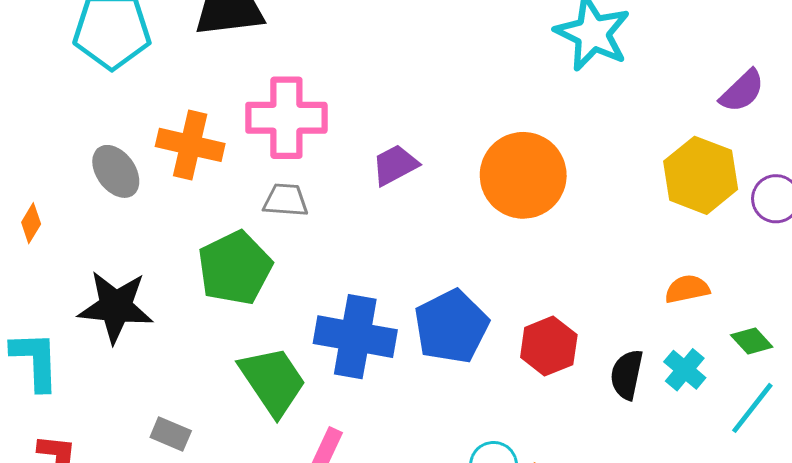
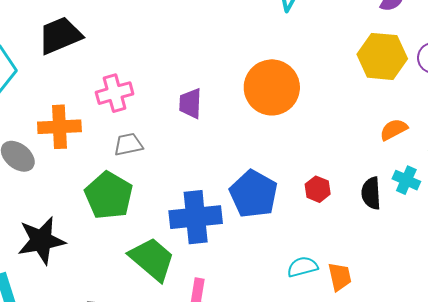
pink cross: (286, 118) -> (115, 93), size x0.7
purple trapezoid: (395, 165) -> (190, 103), turned -44
red hexagon: (549, 346) -> (318, 189), size x0.7

